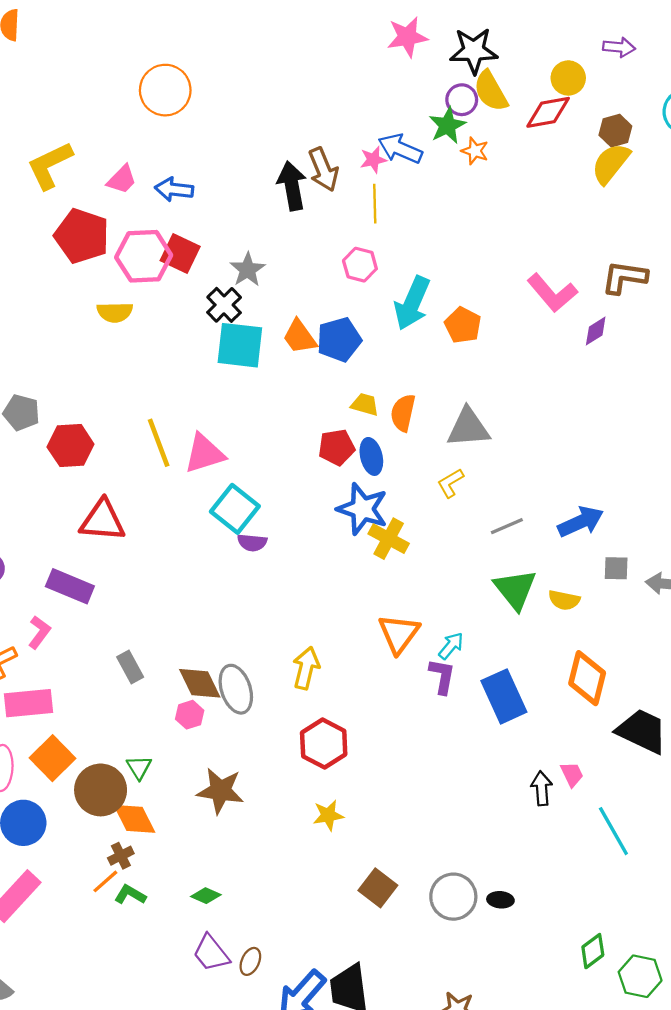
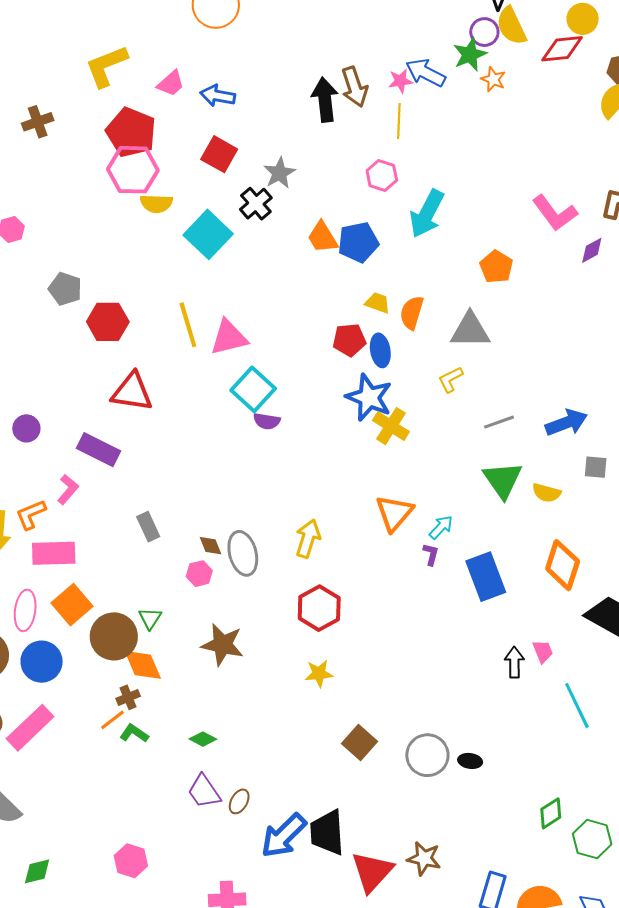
pink hexagon: (144, 256) -> (133, 170), moved
orange pentagon: (463, 325) -> (496, 267), moved
cyan square: (240, 345) -> (208, 234), moved, turned 33
purple L-shape: (442, 676) -> (431, 554), size x0.7
brown diamond: (200, 683) -> (210, 546), size x0.6

